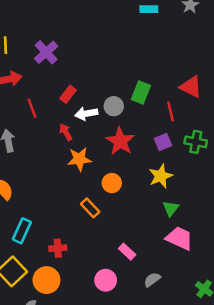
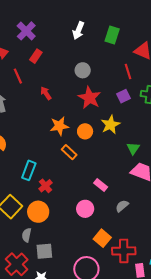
green rectangle: (141, 93) -> (112, 35), moved
red rectangle: (68, 94) -> (36, 56), moved
white arrow: (86, 114) -> (78, 30), moved, turned -54
orange star: (79, 159) -> (59, 126), moved
yellow star: (161, 176) -> (110, 125), moved
cyan rectangle: (22, 231) -> (29, 170), moved
red cross: (58, 248) -> (46, 186), turned -32

